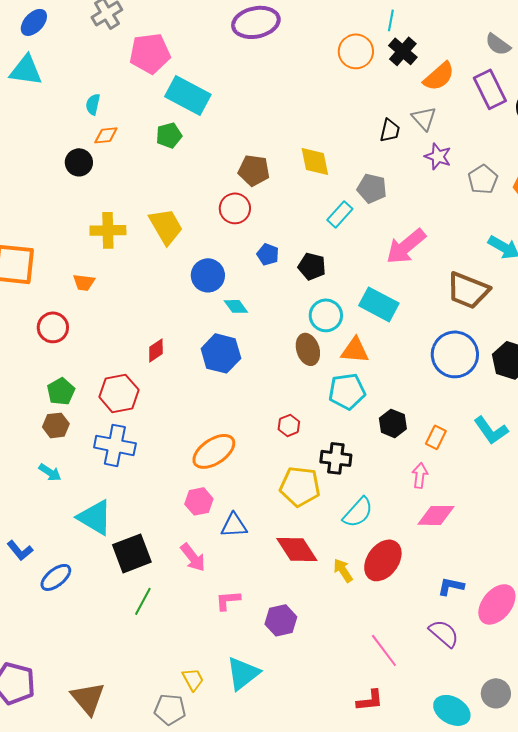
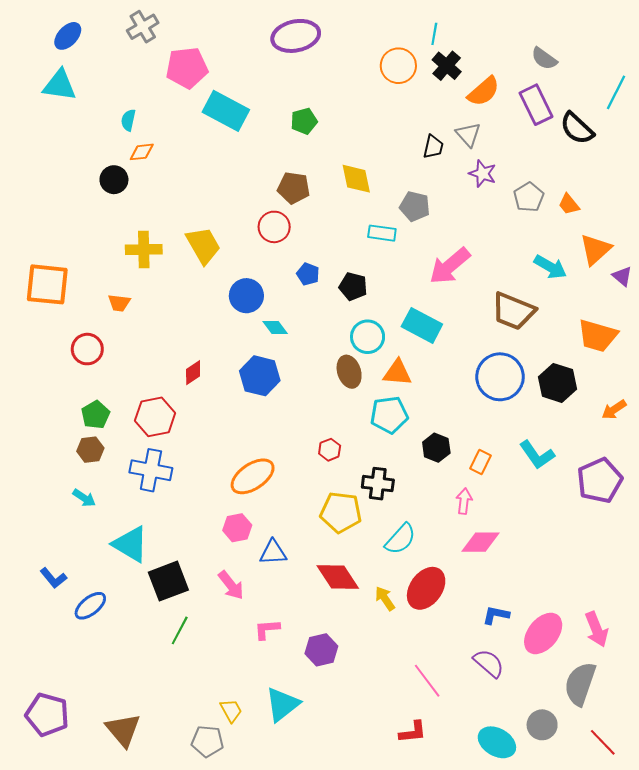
green pentagon: (169, 135) -> (304, 121), moved
cyan rectangle: (340, 214) -> (382, 233), turned 56

